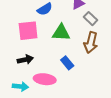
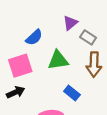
black arrow: (25, 60) -> (16, 92), moved

